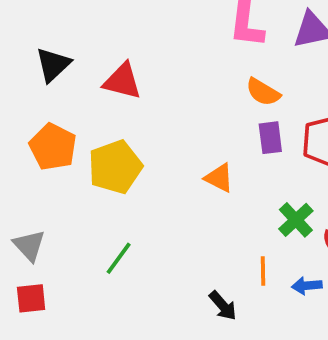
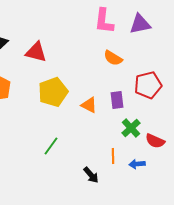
purple rectangle: (270, 138) -> (117, 100), moved
yellow pentagon: (115, 167) -> (53, 92), moved
green line: (119, 258) -> (51, 146), moved

